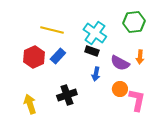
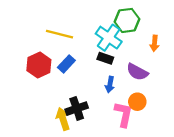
green hexagon: (134, 22) -> (127, 20), moved
orange arrow: (140, 57) -> (154, 43), moved
pink L-shape: (137, 100) -> (124, 114), moved
yellow arrow: (30, 104) -> (63, 119), moved

